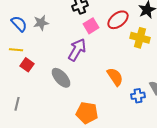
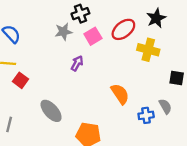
gray star: (41, 23) -> (63, 32), moved
purple arrow: (77, 50) -> (77, 63), size x0.6
gray ellipse: (61, 78) -> (51, 111), moved

